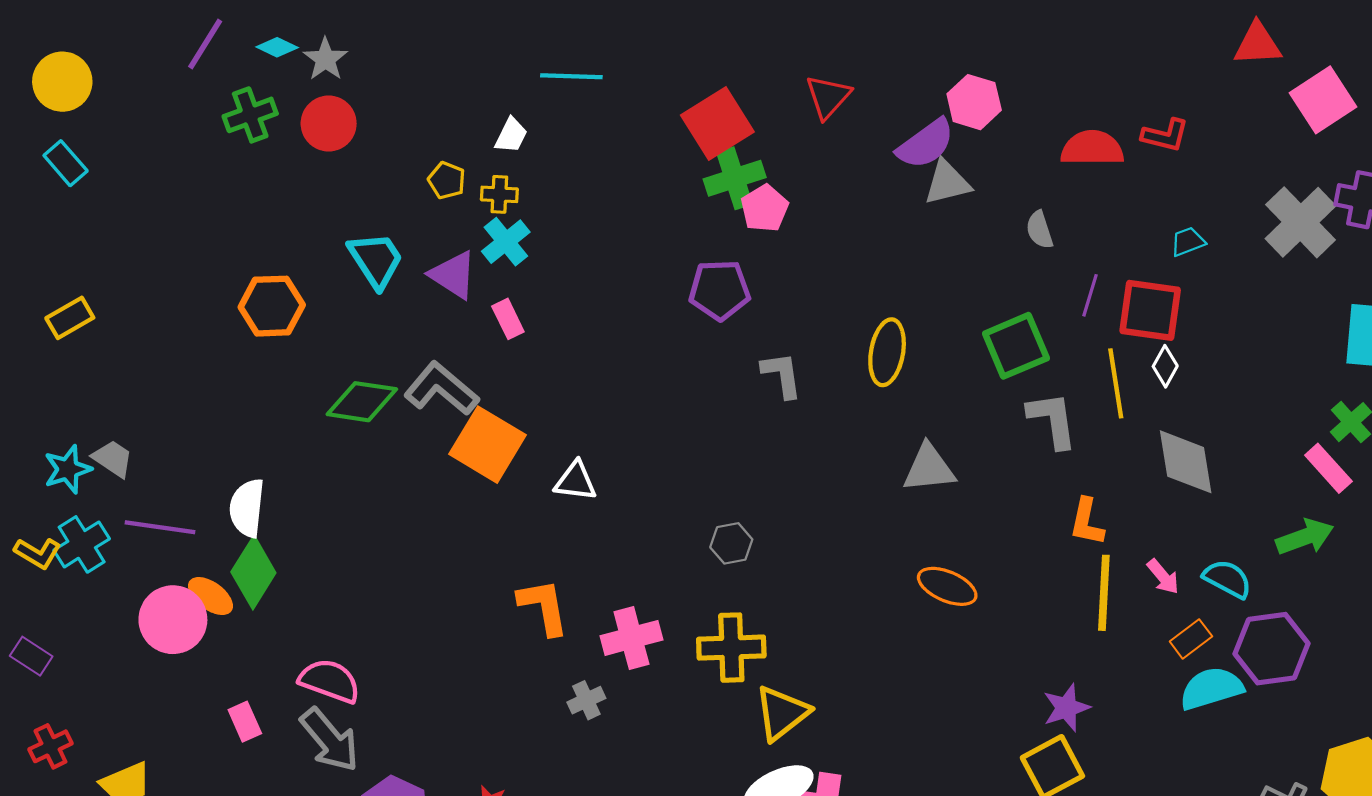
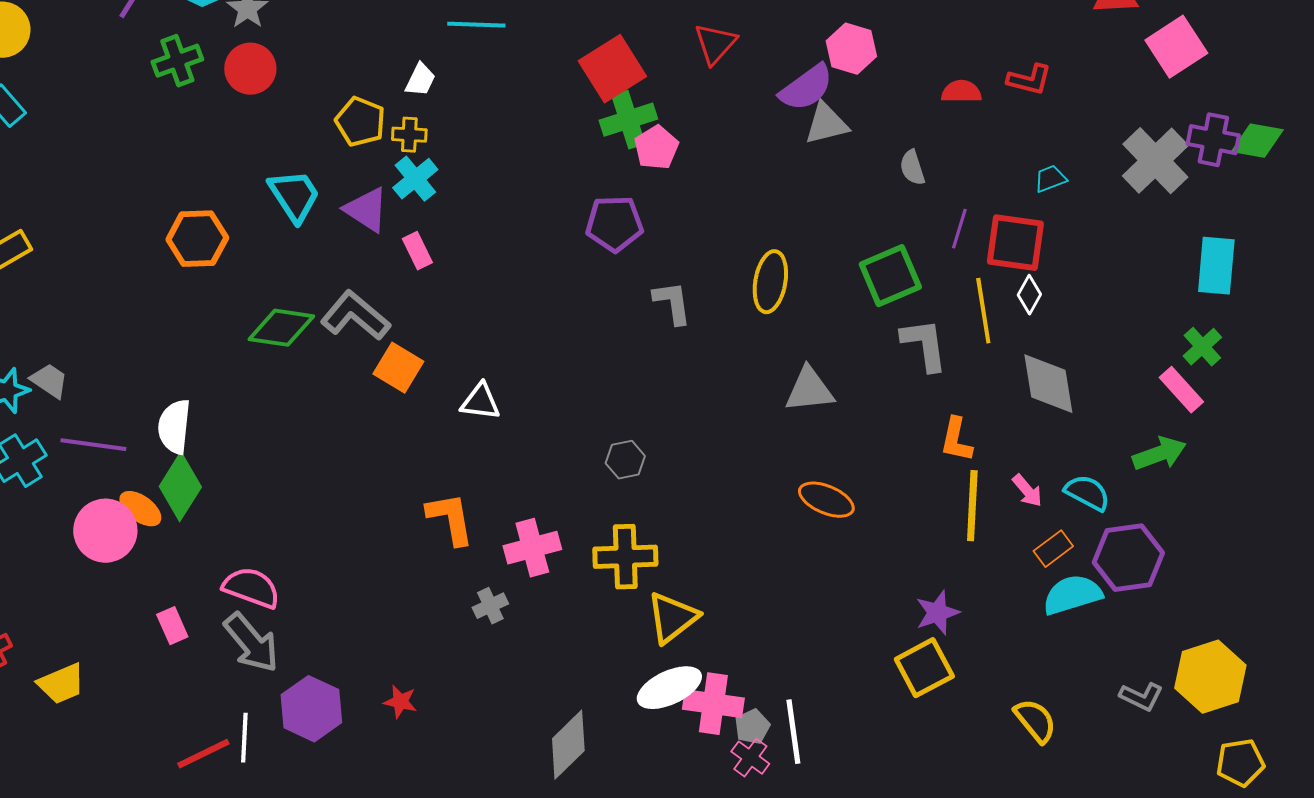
red semicircle: (1092, 148) -> (961, 92), size x0.7
yellow pentagon: (447, 180) -> (360, 122), size x1.4
orange square: (488, 445) -> (398, 368), size x0.7

